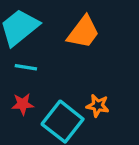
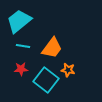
orange trapezoid: (83, 32) -> (52, 48), moved

